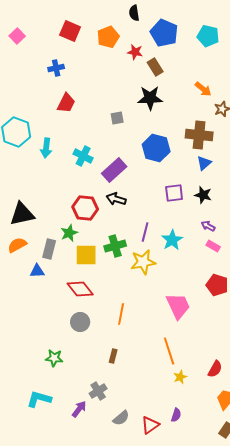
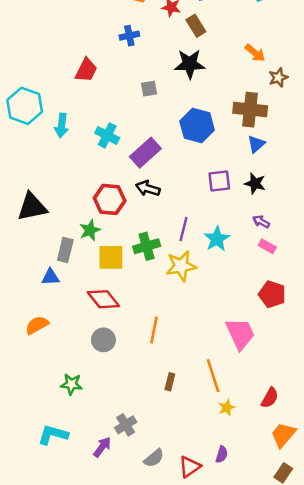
blue cross: (56, 68) -> (129, 36), moved
orange semicircle: (17, 245) -> (37, 325), moved
pink trapezoid: (178, 306) -> (240, 334), moved
brown rectangle: (113, 356) -> (170, 382), moved

